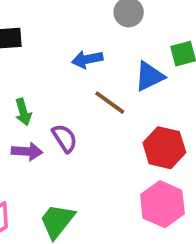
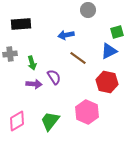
blue triangle: (149, 76) -> (109, 51), moved
pink hexagon: (162, 204) -> (87, 112), moved

